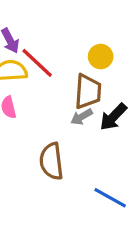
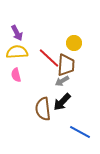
red line: (37, 63) -> (49, 58), moved
black arrow: (113, 117) -> (62, 102), moved

